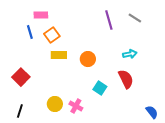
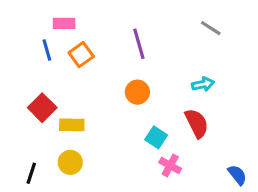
purple line: (109, 20) -> (139, 44), moved
yellow rectangle: (59, 55) -> (72, 125), moved
red square: (21, 77) -> (42, 108), moved
yellow circle: (55, 104) -> (70, 162), moved
pink cross: (76, 106) -> (170, 165), moved

